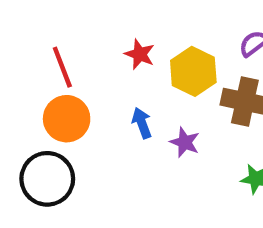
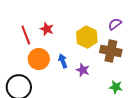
red star: (140, 54) -> (47, 29), moved
orange circle: (67, 119) -> (39, 59), moved

